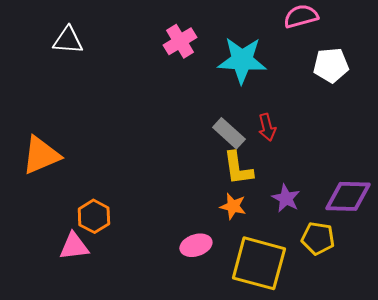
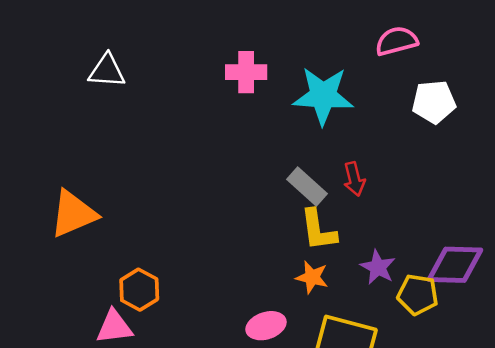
pink cross: (180, 41) -> (246, 72), turned 32
yellow pentagon: (318, 238) -> (418, 295), moved

